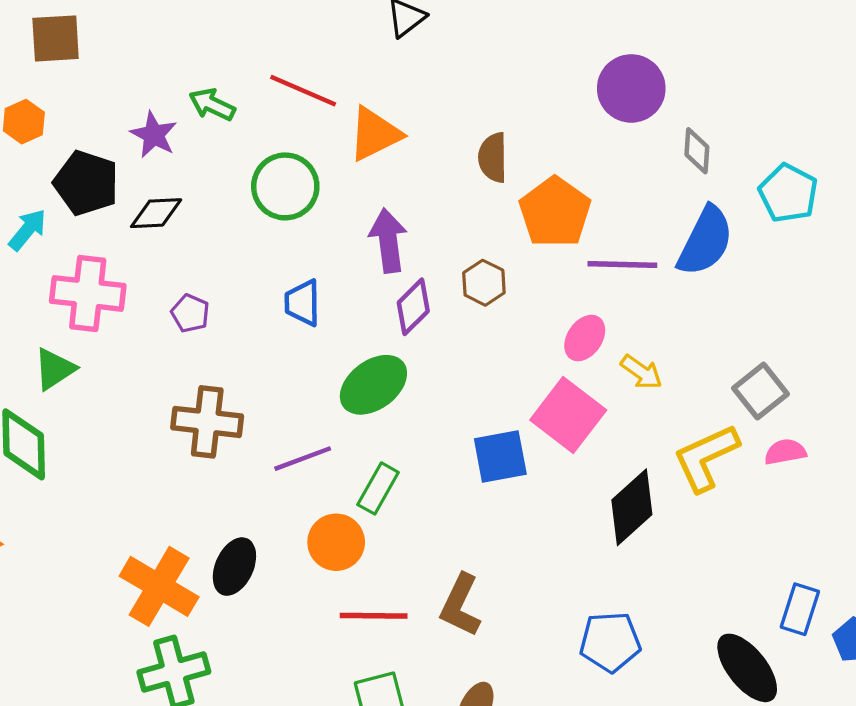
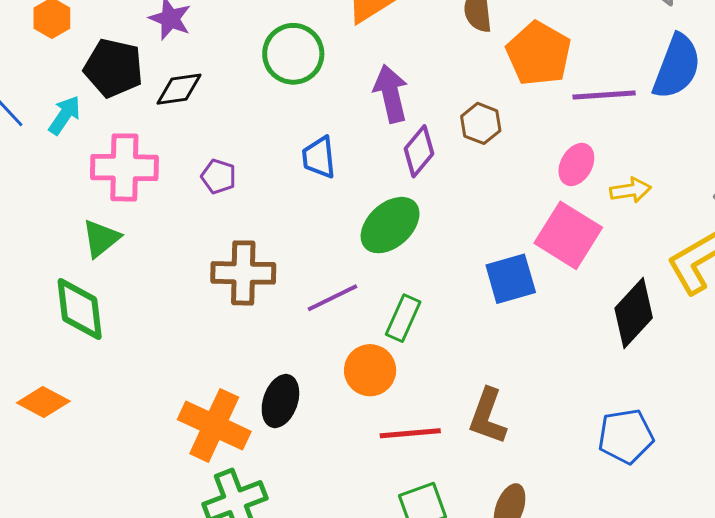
yellow arrow: (641, 372) -> (631, 190), turned -39

